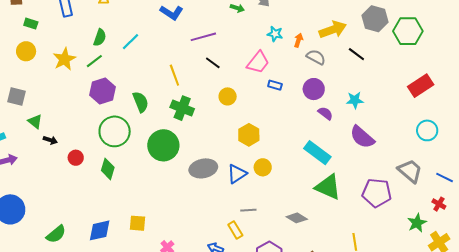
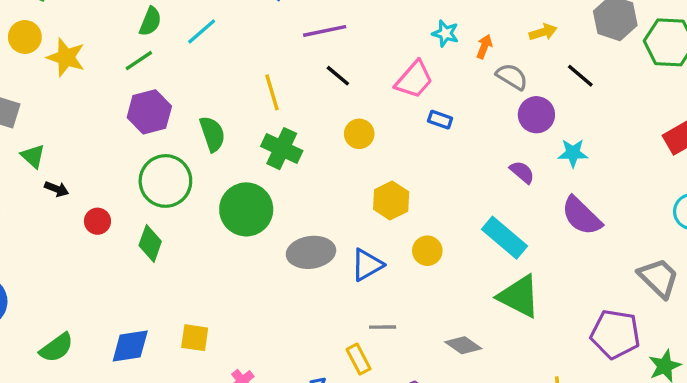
yellow arrow: (333, 30) -> (543, 32), size x0.6
yellow star: (64, 59) -> (66, 57), moved, turned -30
purple circle: (314, 89) -> (536, 115), moved
yellow circle: (263, 167) -> (427, 251), moved
purple pentagon: (377, 193) -> (615, 334), moved

